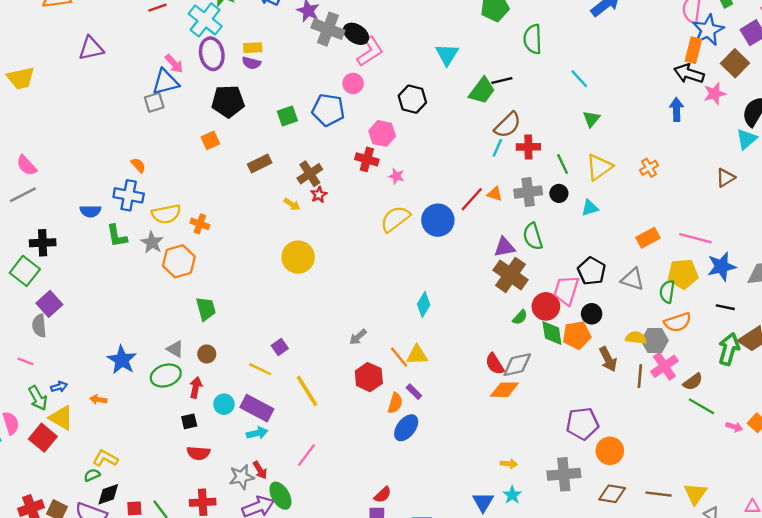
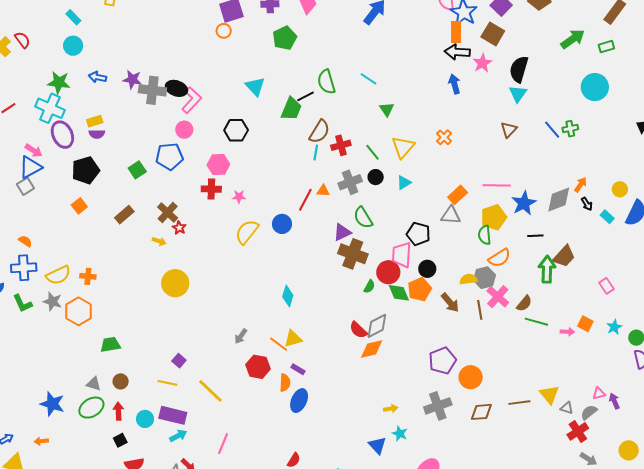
green semicircle: (533, 39) -> (326, 82), moved
blue circle: (438, 220) -> (282, 224), size x0.7
gray triangle: (633, 279) -> (451, 215), moved
green trapezoid: (206, 309) -> (110, 345), turned -70

